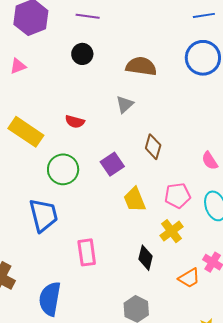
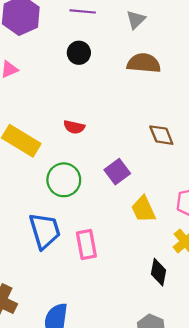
gray triangle: (125, 104) -> (136, 20), moved
brown diamond: (153, 147) -> (161, 135), moved, turned -35
pink rectangle: (87, 252) -> (86, 245), moved

